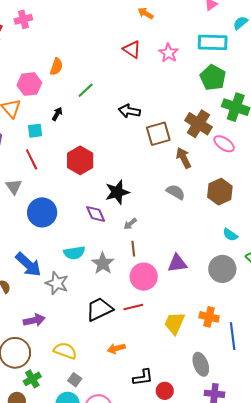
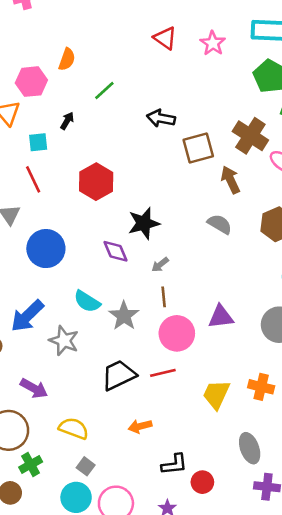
cyan semicircle: (74, 253) -> (87, 301), turned 40
blue arrow: (28, 265) -> (27, 316), turned 92
purple arrow: (34, 320) -> (34, 388), turned 40

